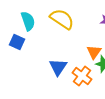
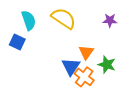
orange triangle: (94, 52) -> (86, 52), moved
blue triangle: (58, 67) -> (71, 67), moved

